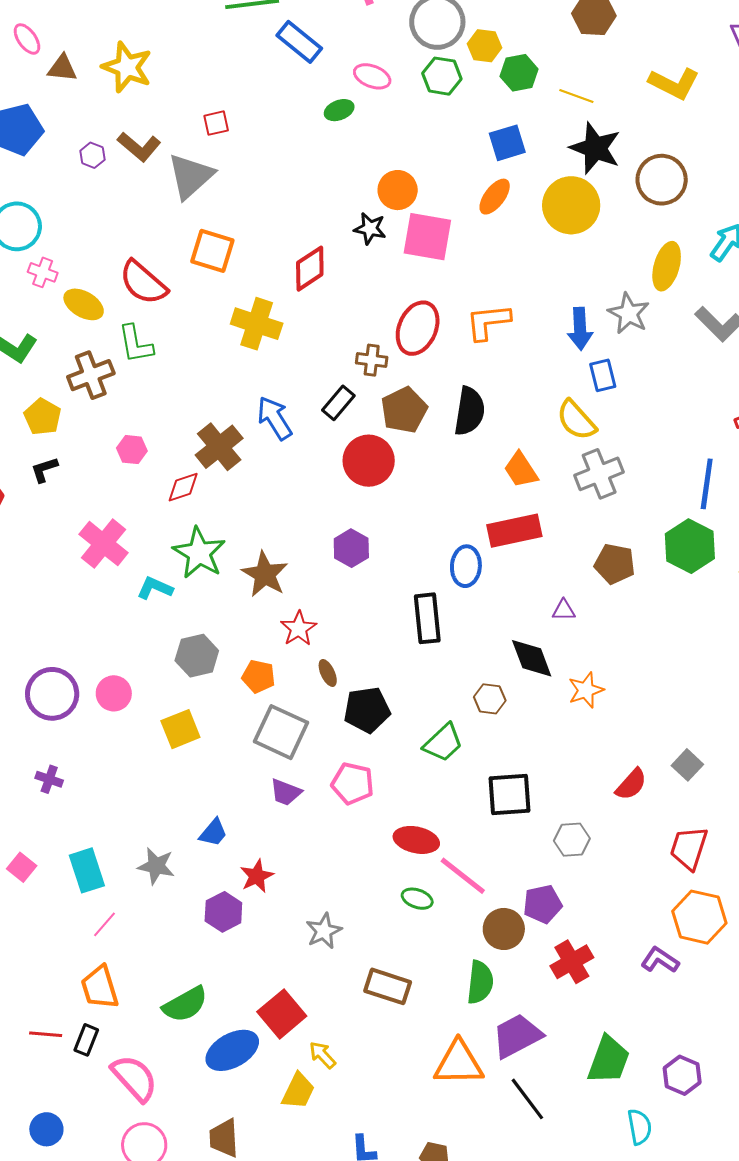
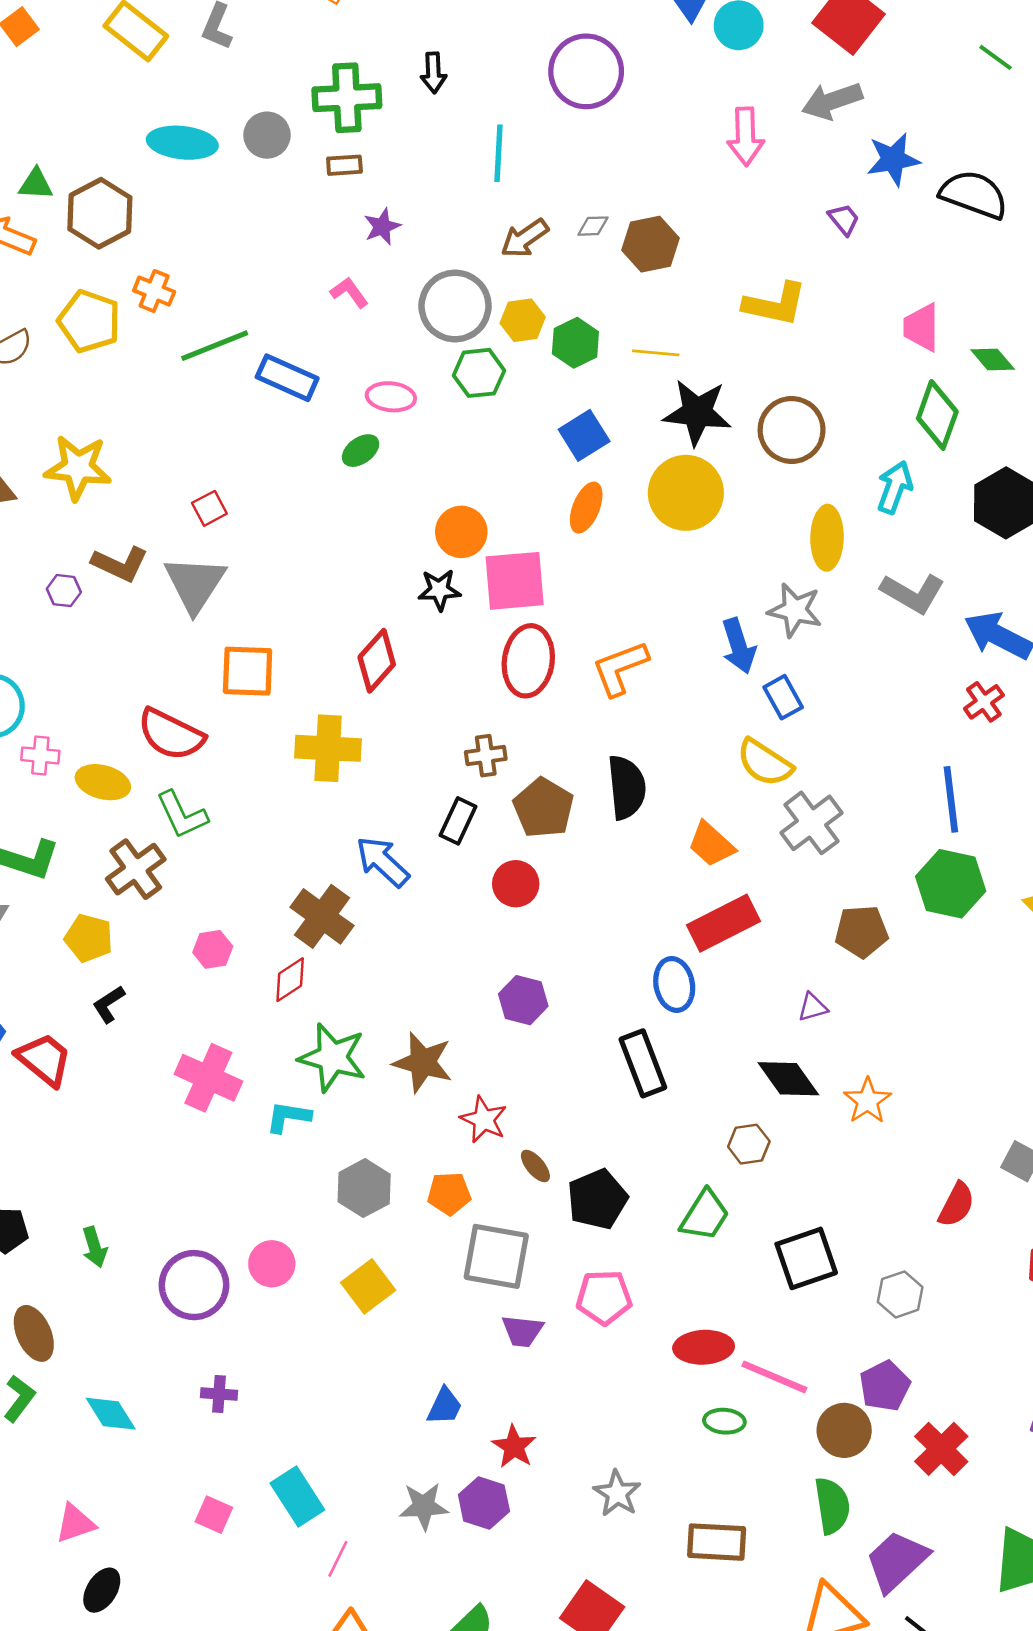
red ellipse: (418, 328) -> (528, 661), moved
red circle: (369, 461) -> (516, 884), size x0.7
gray star: (156, 866) -> (424, 1506), moved

